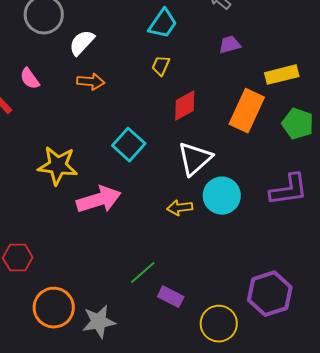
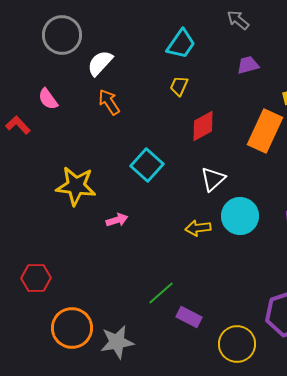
orange arrow: (91, 82) -> (109, 102), turned -128
white triangle: (195, 159) -> (213, 179), size x0.7
pink arrow: (99, 200) -> (117, 220), size x0.5

